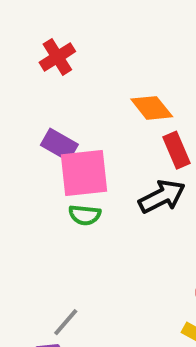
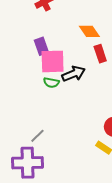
purple rectangle: (59, 145) -> (41, 46), turned 36
black arrow: (162, 197) -> (74, 74), moved

